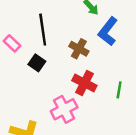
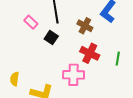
pink cross: (64, 109) -> (74, 75), turned 30

